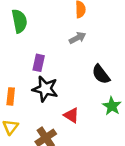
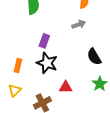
red triangle: (71, 115) -> (66, 87), turned -40

